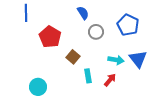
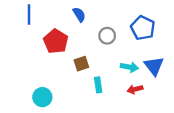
blue semicircle: (83, 13) -> (79, 15), moved
brown square: (73, 57) -> (81, 64), turned 32
red arrow: (110, 80) -> (135, 89), moved, turned -144

